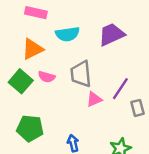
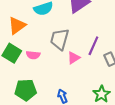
gray trapezoid: (81, 74) -> (60, 39), turned 30
pink semicircle: (47, 77) -> (33, 55), moved

